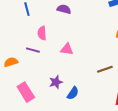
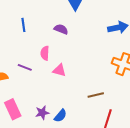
pink semicircle: (42, 33) -> (45, 53), moved
purple star: (56, 82) -> (42, 113), moved

